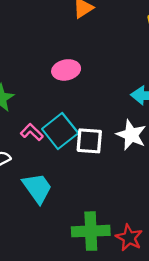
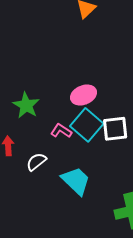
pink ellipse: (66, 70) -> (84, 95), moved

